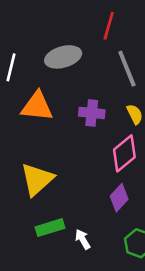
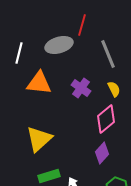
red line: (109, 26) -> (82, 25), moved
purple cross: (92, 113) -> (81, 88), turned 30

